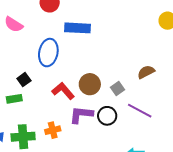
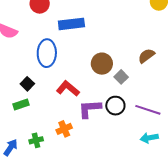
brown circle: (90, 84) -> (102, 64), moved
purple line: (140, 111) -> (148, 110), moved
green cross: (23, 137) -> (36, 140), size x0.6

